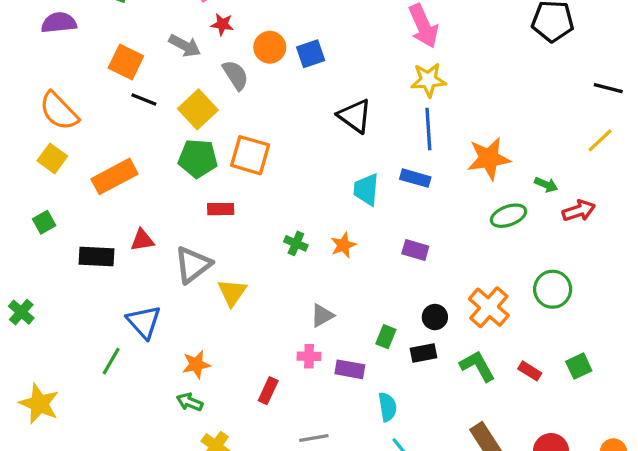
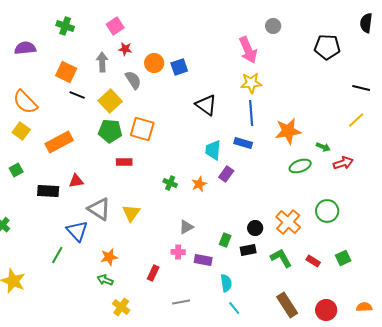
gray arrow: (185, 46) -> (102, 62), turned -120
purple rectangle: (415, 250) -> (226, 174), moved, turned -70
gray triangle: (193, 265) -> (99, 209), moved, turned -50

